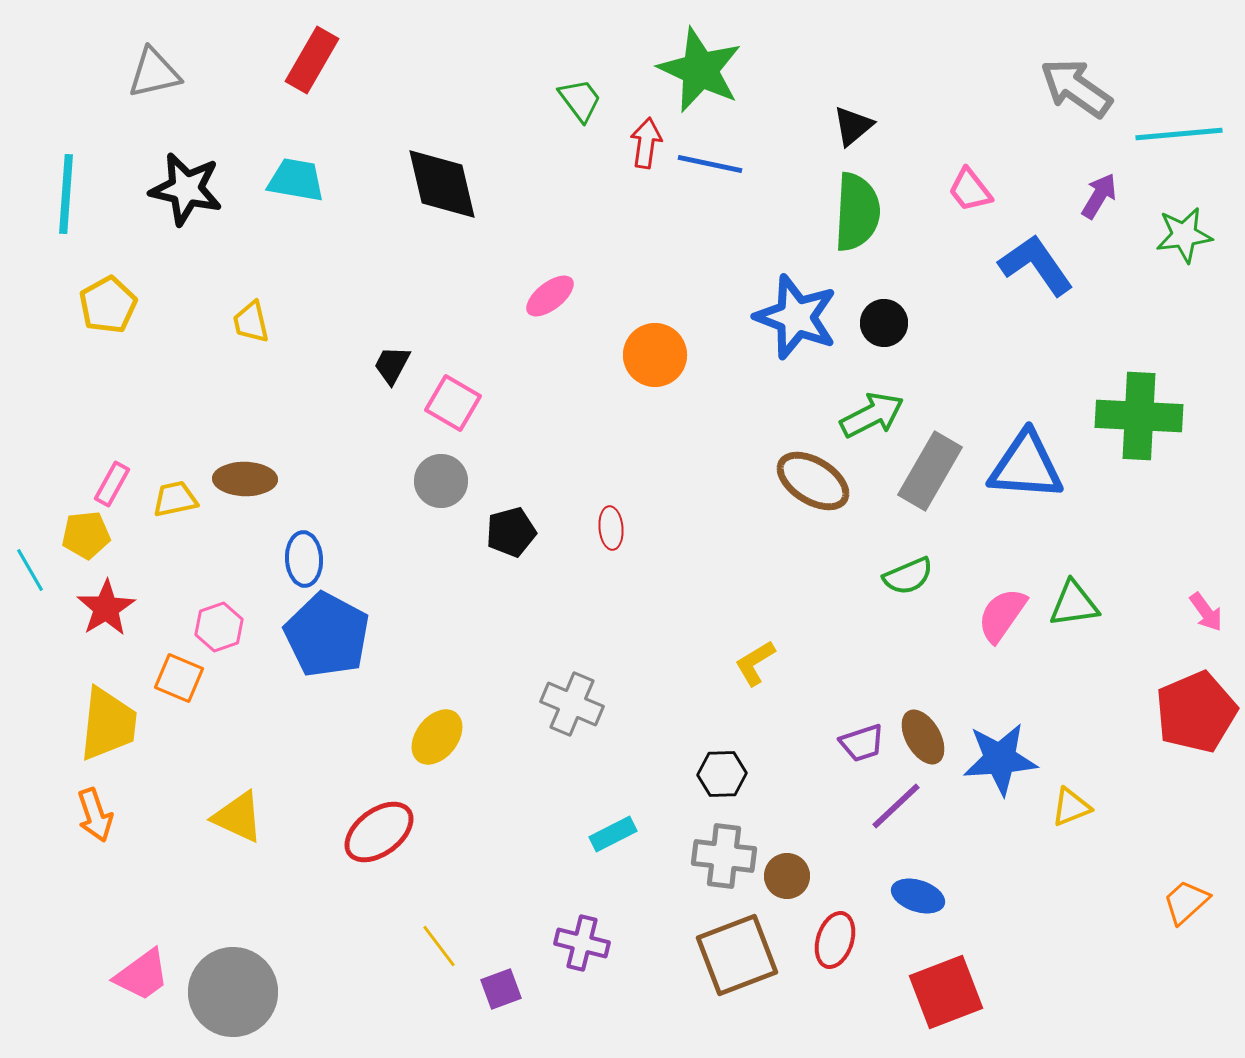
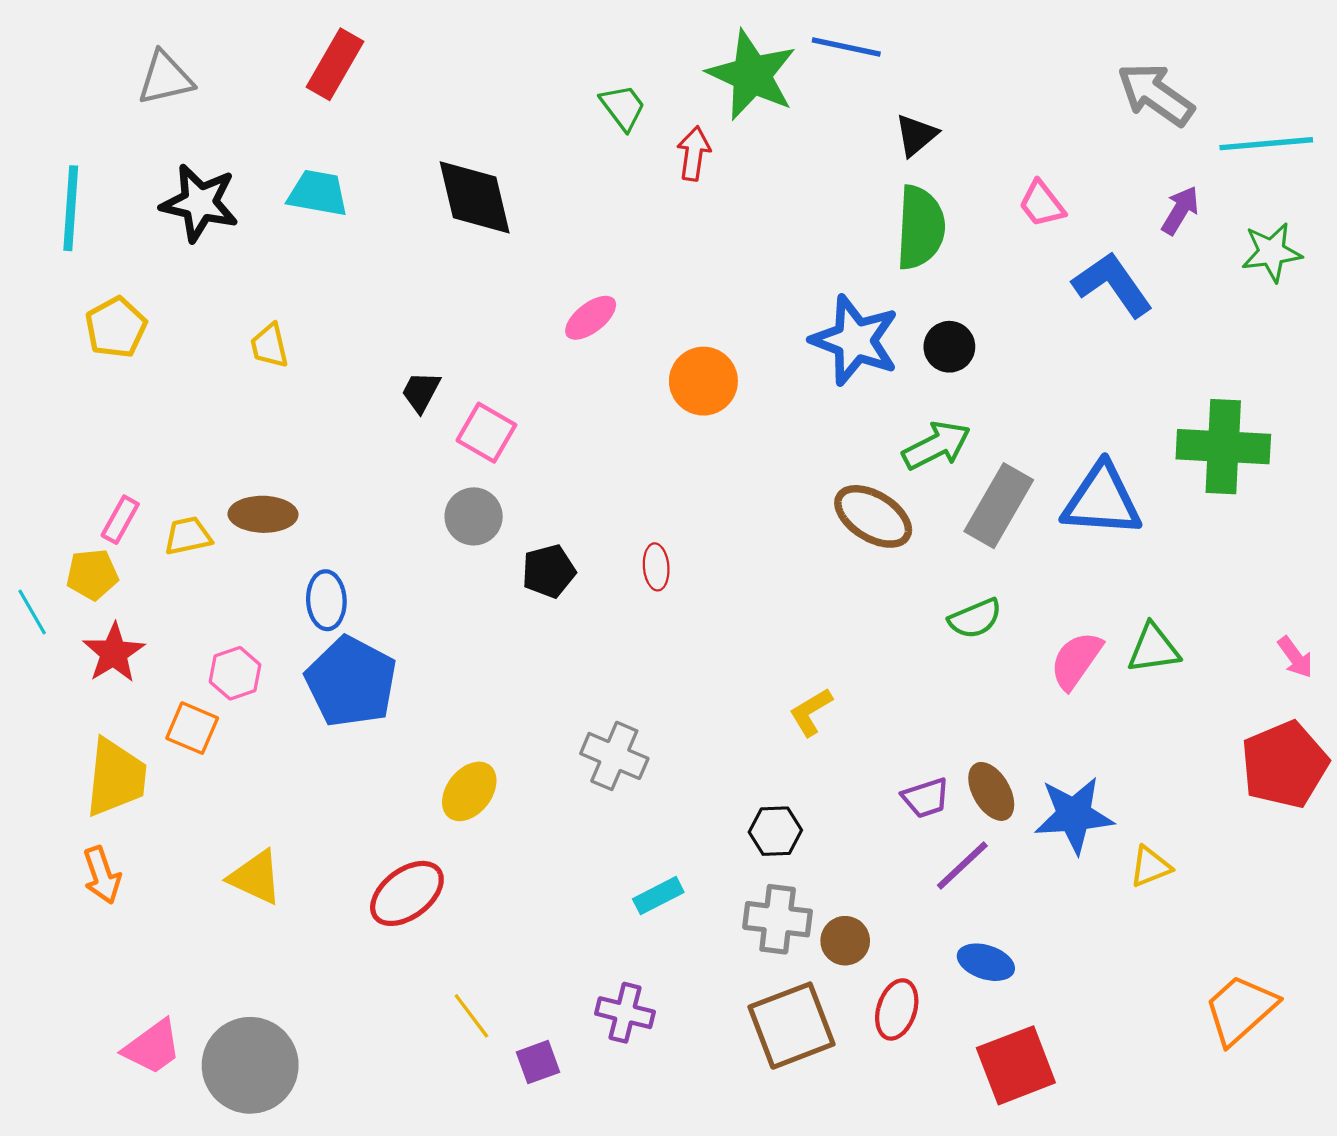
blue line: (710, 164) -> (846, 47), moved
orange trapezoid: (1186, 902) -> (1240, 1009), moved, size x1.5

